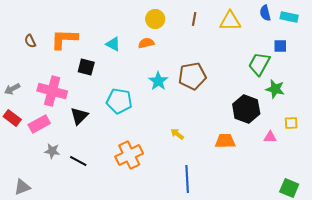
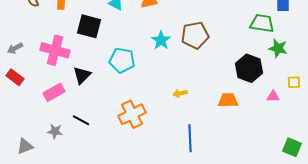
green trapezoid: (259, 64) -> (262, 23), turned 70
black square: (86, 67) -> (89, 26), size x1.4
pink rectangle: (39, 124) -> (54, 92), moved
yellow arrow: (177, 134) -> (180, 93), turned -48
gray star: (52, 151) -> (55, 131), moved

